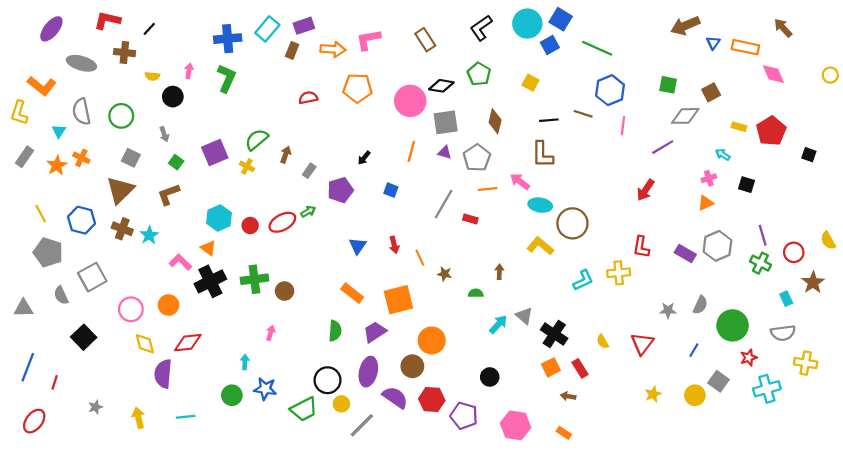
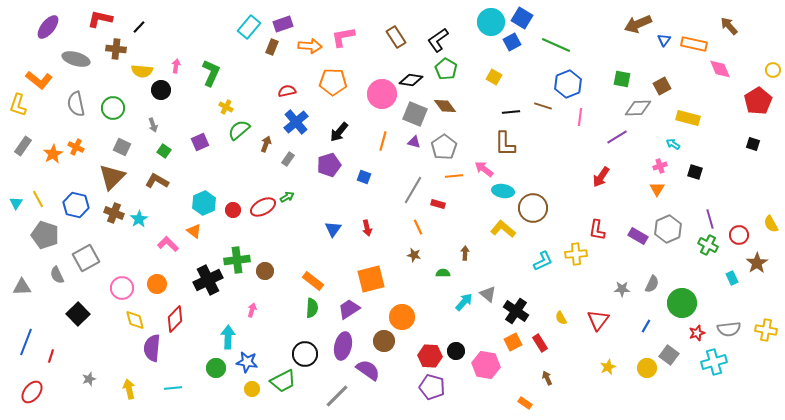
black L-shape: (481, 28) -> (438, 40), moved
blue cross: (228, 39) -> (296, 122), moved, turned -35
yellow semicircle: (152, 76) -> (142, 71), size x1.5
brown diamond: (495, 121) -> (445, 106), moved, turned -50
gray square: (446, 122) -> (415, 114), turned 30
yellow rectangle: (739, 127) -> (688, 118), size x1.6
cyan triangle: (59, 131) -> (16, 203), moved
red pentagon: (771, 131) -> (758, 101), moved
purple square: (215, 152) -> (200, 142), size x0.7
black arrow: (364, 158) -> (339, 132), moved, size x1.5
yellow cross: (247, 166) -> (226, 107), moved
purple pentagon: (340, 190) -> (329, 165), moved
brown L-shape: (169, 194) -> (157, 181), turned 50
orange triangle: (706, 203) -> (657, 189), turned -35
orange line: (420, 258) -> (418, 227), moved
black cross: (210, 281) -> (208, 280), moved
orange rectangle: (352, 293) -> (313, 281), moved
gray semicircle: (783, 333) -> (729, 329), moved
red diamond: (188, 343) -> (175, 319), turned -40
cyan arrow: (245, 362) -> (228, 337), size x1.6
yellow cross: (806, 363) -> (766, 330), moved
brown arrow: (568, 396) -> (547, 378), moved, turned 56
red hexagon: (432, 400) -> (430, 356), moved
yellow circle: (341, 404) -> (252, 389), moved
pink hexagon: (516, 425) -> (486, 365), moved

